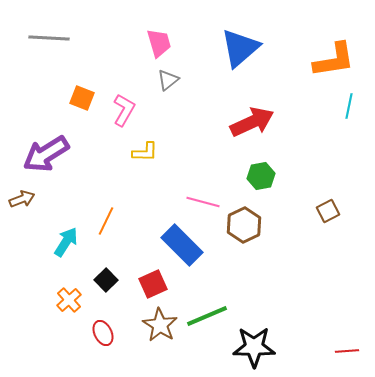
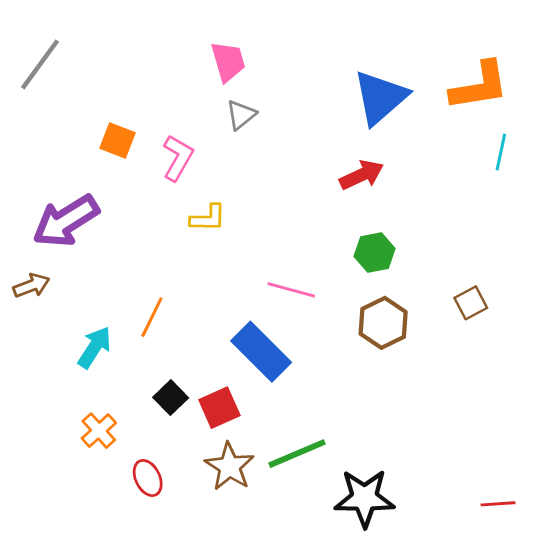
gray line: (49, 38) -> (40, 64), moved, turned -57
blue triangle: (240, 48) -> (380, 97), moved
red arrow: (252, 122) -> (362, 175), size x0.7
brown hexagon: (244, 225) -> (383, 323), moved
black square: (106, 280) -> (171, 398), moved

